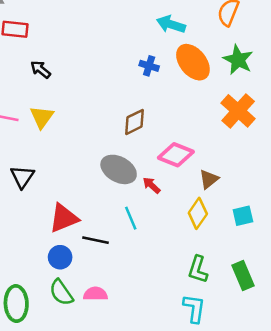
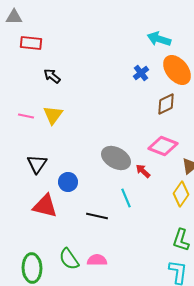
blue cross: (149, 66) -> (141, 73), turned 35
brown diamond: (134, 122) -> (166, 104), moved
red triangle: (64, 218) -> (45, 206), moved, turned 36
blue circle: (60, 257) -> (68, 182), moved

